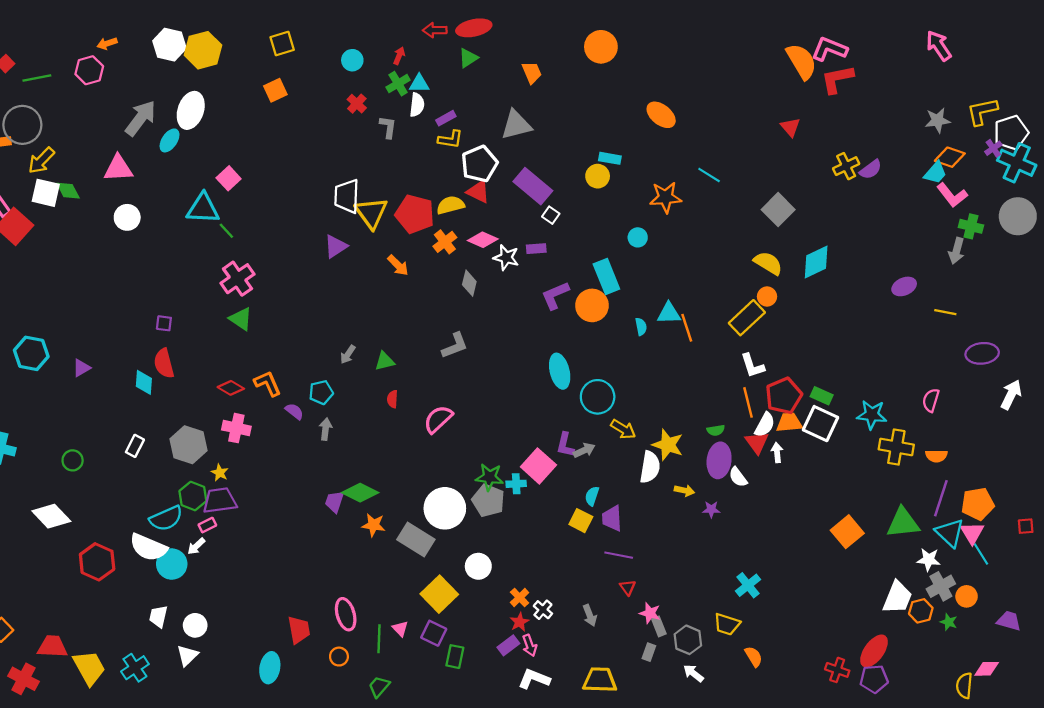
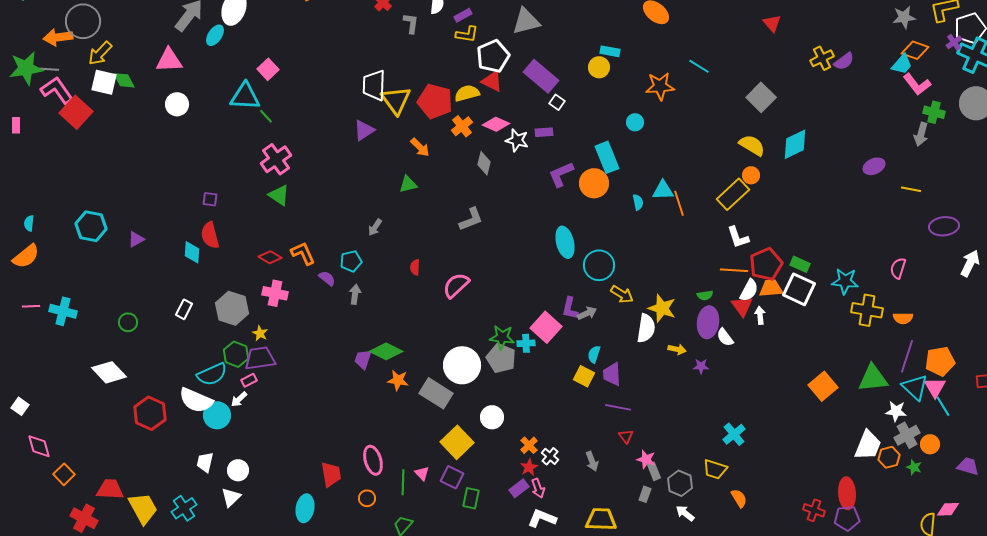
green triangle: (385, 361) -> (408, 184), moved
orange line: (748, 402) -> (734, 270), turned -72
red ellipse: (874, 651) -> (847, 493), turned -40

